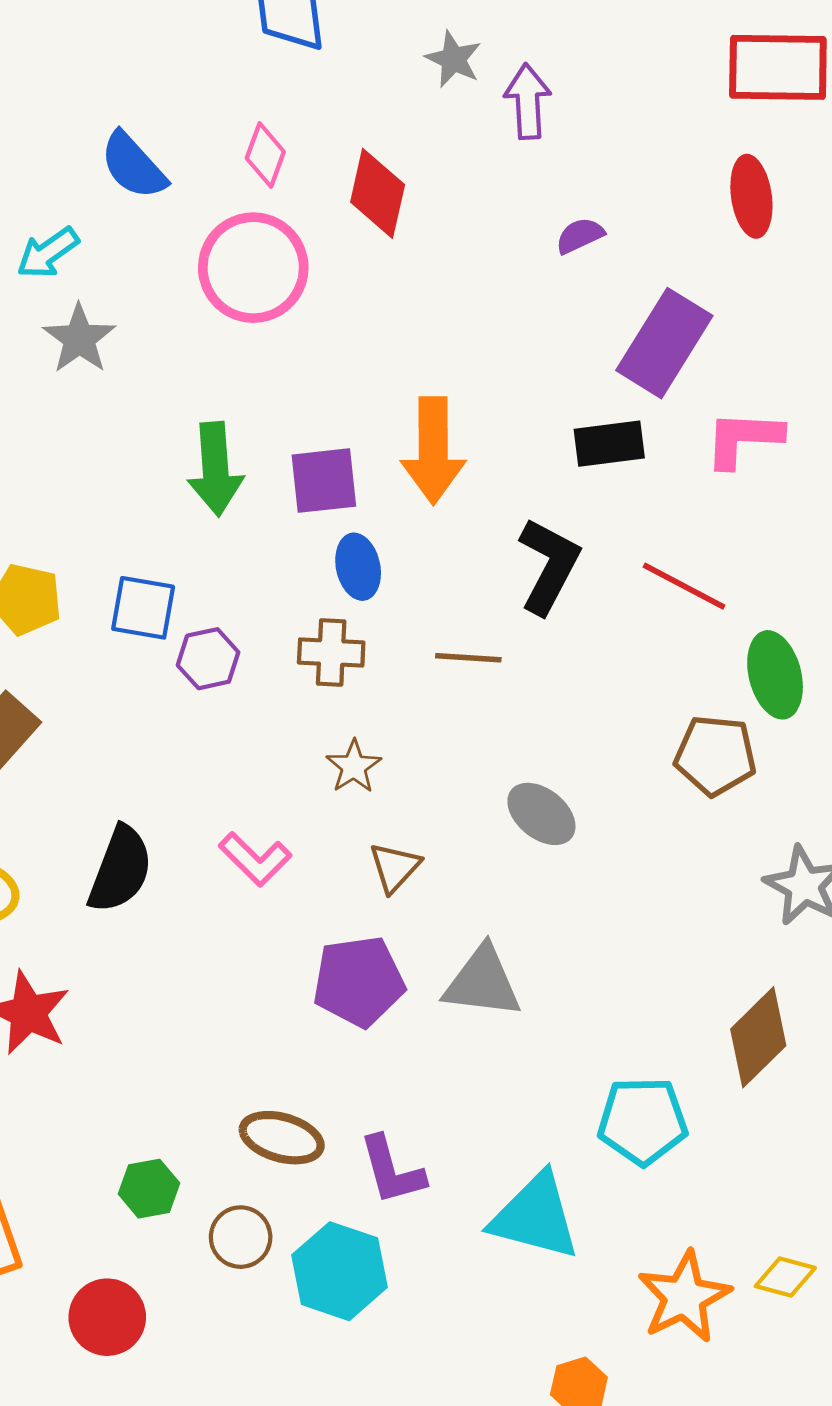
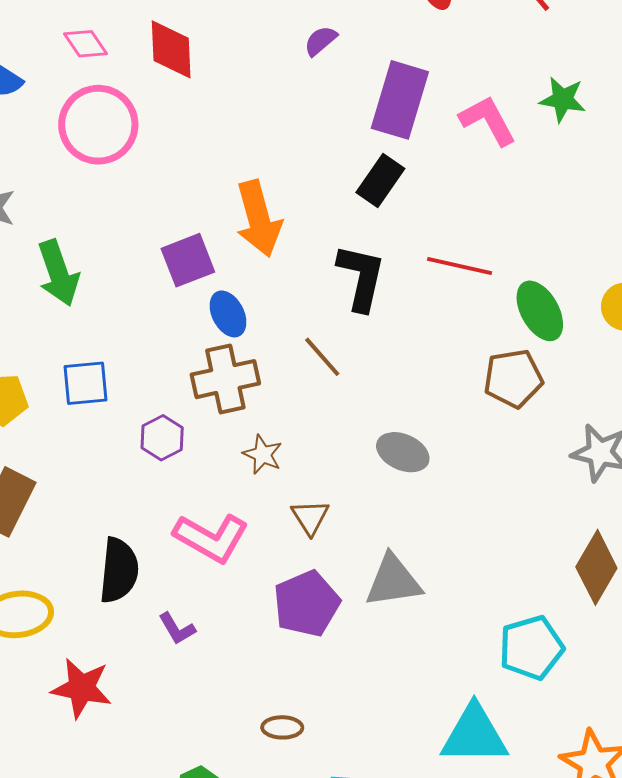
pink diamond: (265, 155) -> (85, 44), turned -39
pink L-shape: (743, 439) -> (488, 120), moved, turned 74
black rectangle: (609, 444) -> (380, 181), turned -33
green arrow: (215, 469) -> (58, 273), moved
brown cross: (331, 653) -> (225, 379), size x1.4
brown line: (468, 658) -> (322, 357), turned 60
purple hexagon: (208, 659) -> (162, 438), moved
pink L-shape: (255, 859) -> (211, 538), size x1.4
brown ellipse: (282, 1138) -> (282, 727), size x0.7
purple L-shape: (392, 1170) -> (177, 629), moved, size x0.7

